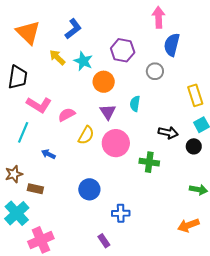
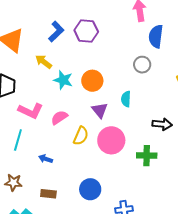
purple hexagon: (123, 50) -> (86, 31), moved
cyan star: (83, 61) -> (63, 80), moved
brown star: (14, 174) -> (13, 183), turned 30
brown rectangle: (35, 189) -> (48, 194), moved

